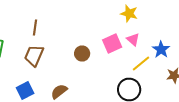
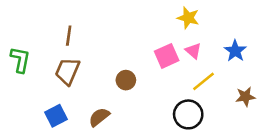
blue star: (161, 50) -> (235, 51), moved
brown circle: (82, 54) -> (126, 80), moved

